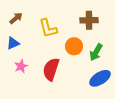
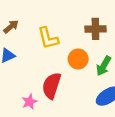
pink star: (21, 66) -> (30, 102), moved

